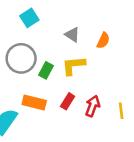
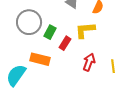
yellow L-shape: (73, 66) -> (85, 30), moved
red rectangle: (68, 101) -> (65, 43), moved

